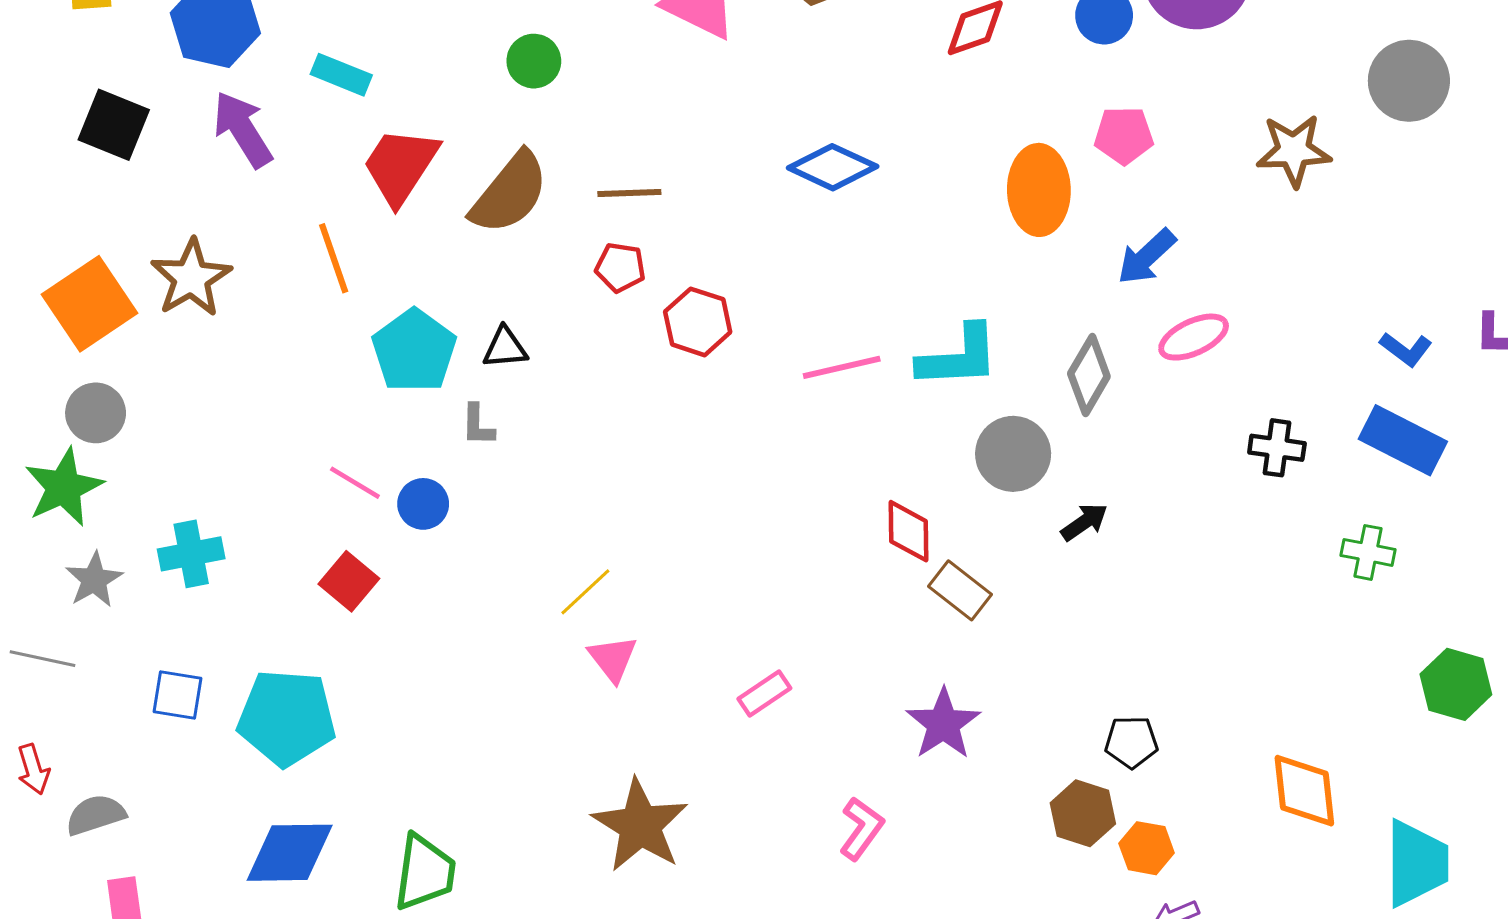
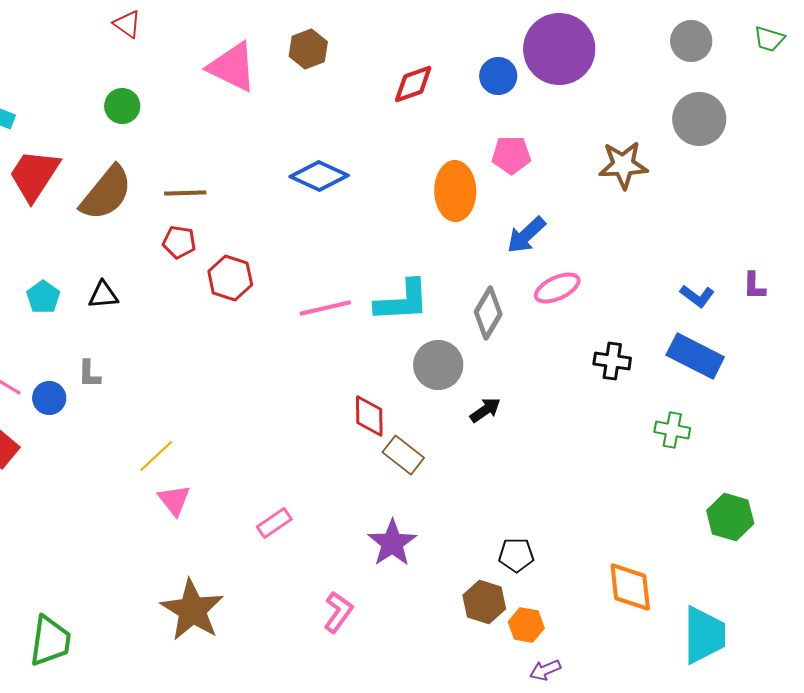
cyan pentagon: (414, 351) -> (43, 297), size x0.6
gray L-shape: (478, 425) -> (89, 374), moved

